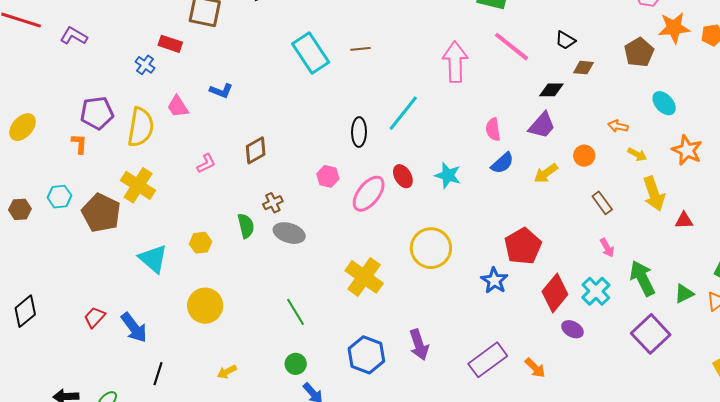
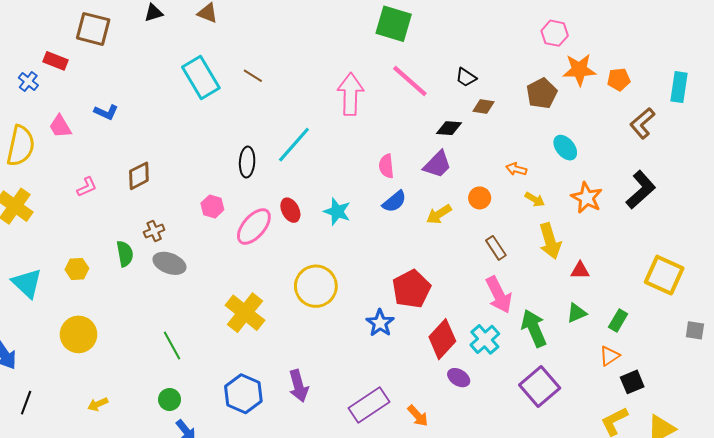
brown line: (361, 49) -> (253, 76), turned 36
pink arrow: (607, 248) -> (499, 295), size x1.8
green triangle: (684, 294) -> (577, 313), moved

